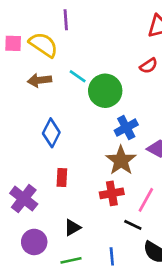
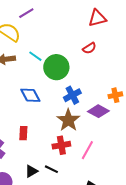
purple line: (66, 20) -> (26, 13), turned 63
blue diamond: (51, 133) -> (30, 95), moved, turned -55
black line: (133, 225) -> (51, 169), moved

